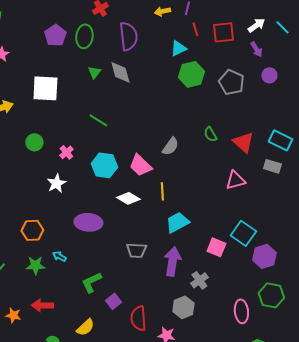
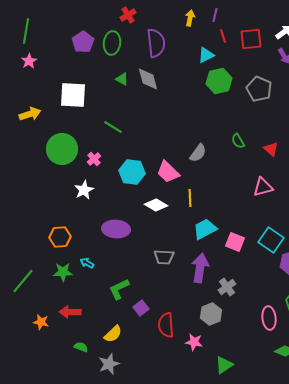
yellow arrow: (162, 11) -> (190, 18), turned 112
green triangle: (94, 72) -> (122, 79), turned -40
green line: (98, 120) -> (113, 127), moved
green circle: (34, 142) -> (62, 149), size x1.8
red triangle: (243, 142) -> (271, 149), size x0.7
pink square: (216, 247) -> (235, 242), moved

